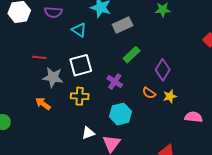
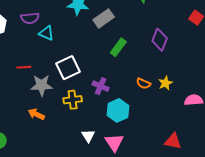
cyan triangle: (79, 30) -> (46, 33), moved
purple diamond: (163, 70) -> (160, 40), moved
purple cross: (115, 82) -> (101, 86), moved
white triangle: (88, 133) -> (88, 136), turned -32

